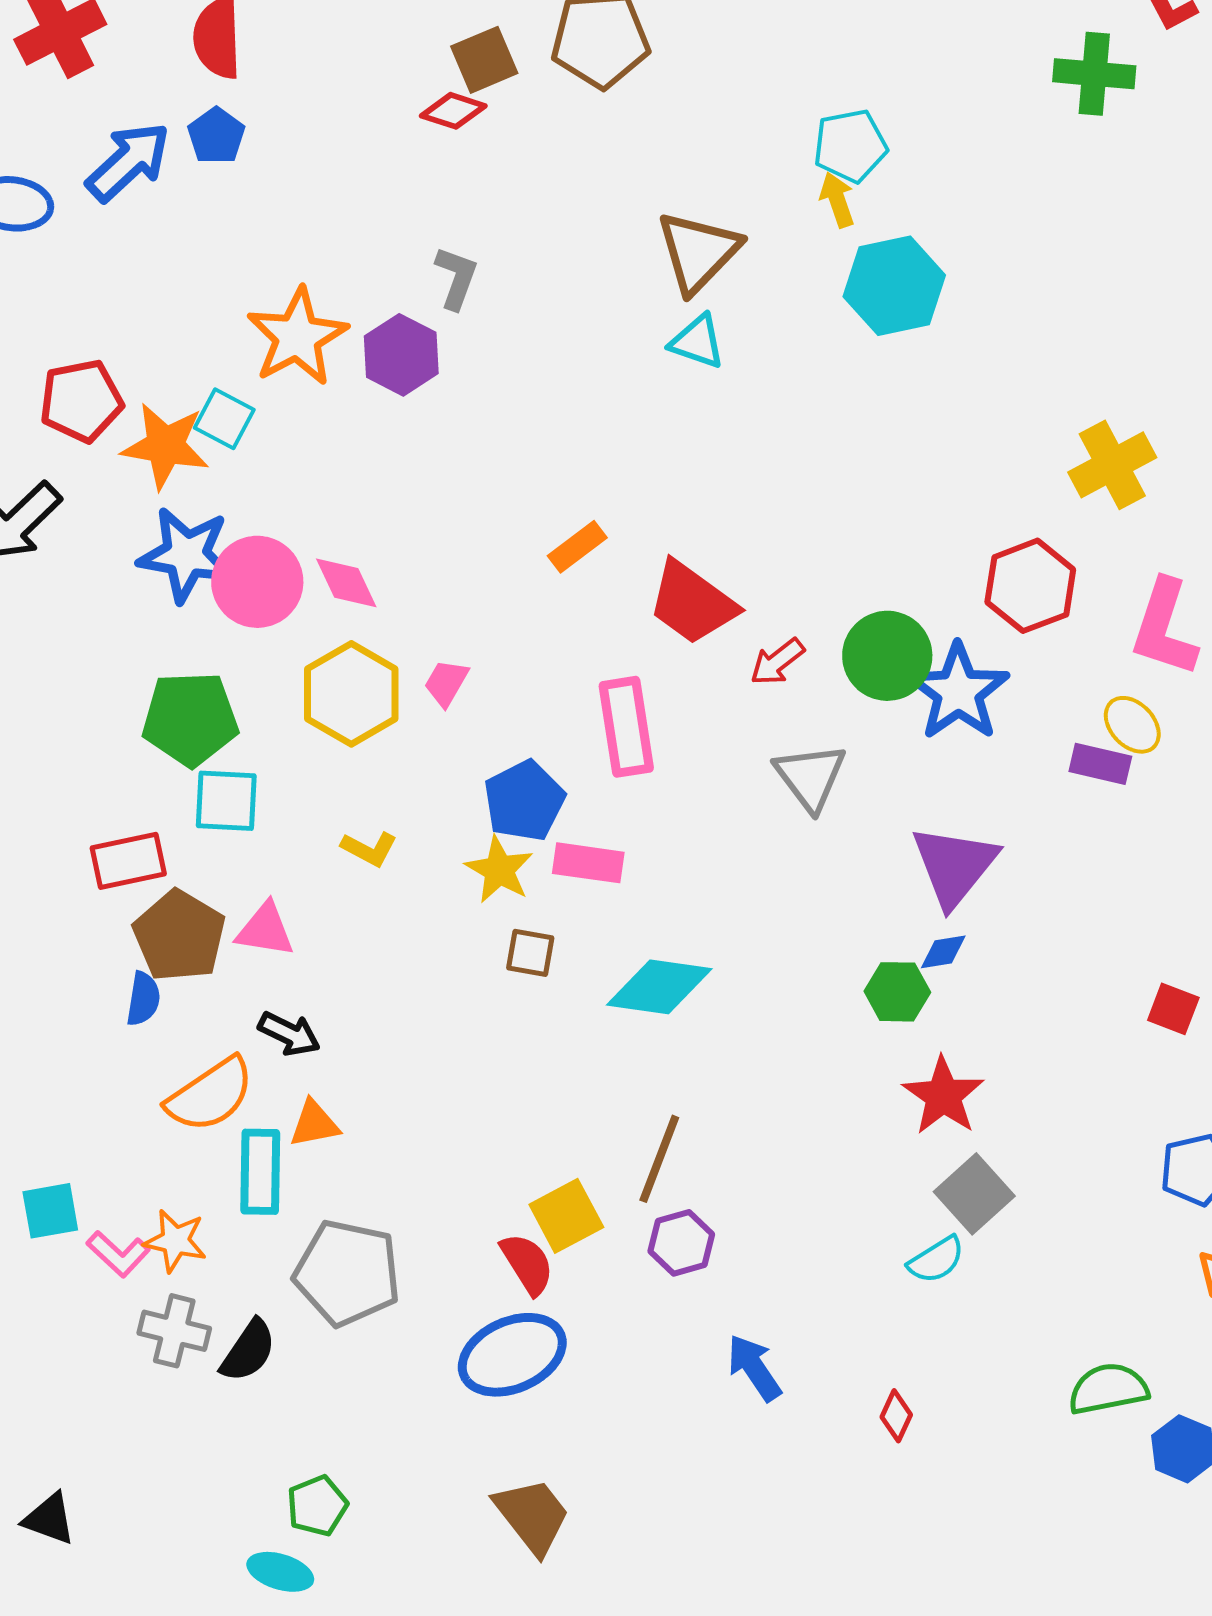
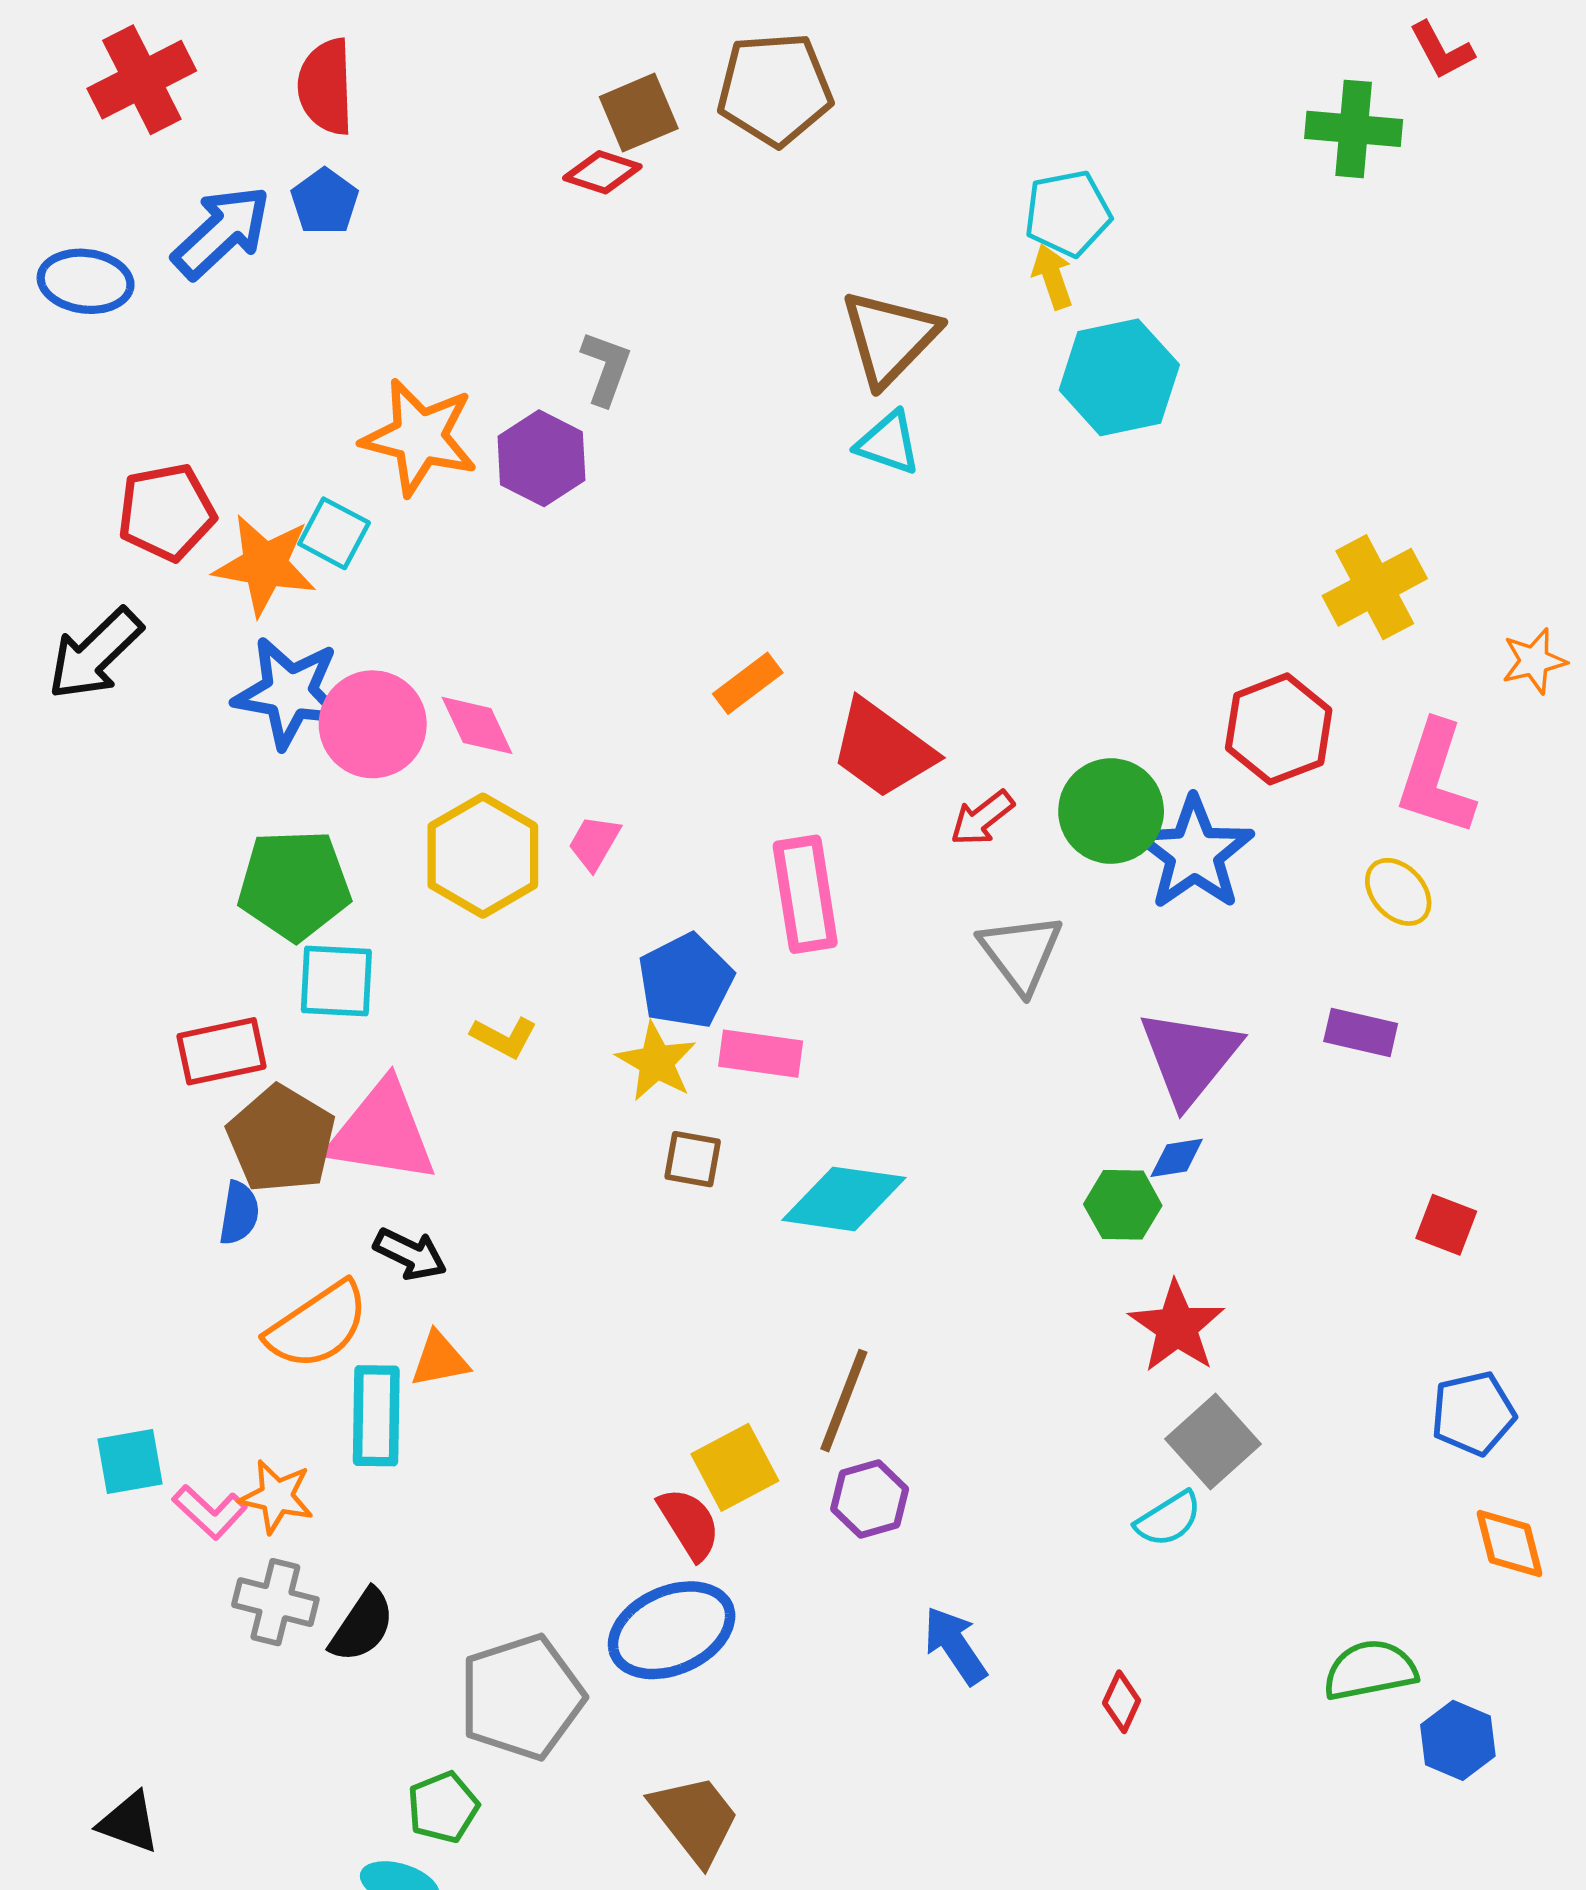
orange star: (297, 337) -> (420, 437), turned -30
purple rectangle: (1100, 764) -> (1361, 1033), moved
pink triangle: (265, 930) -> (382, 1132), size x1.6
gray pentagon: (347, 1273) -> (522, 1697), moved, turned -30

